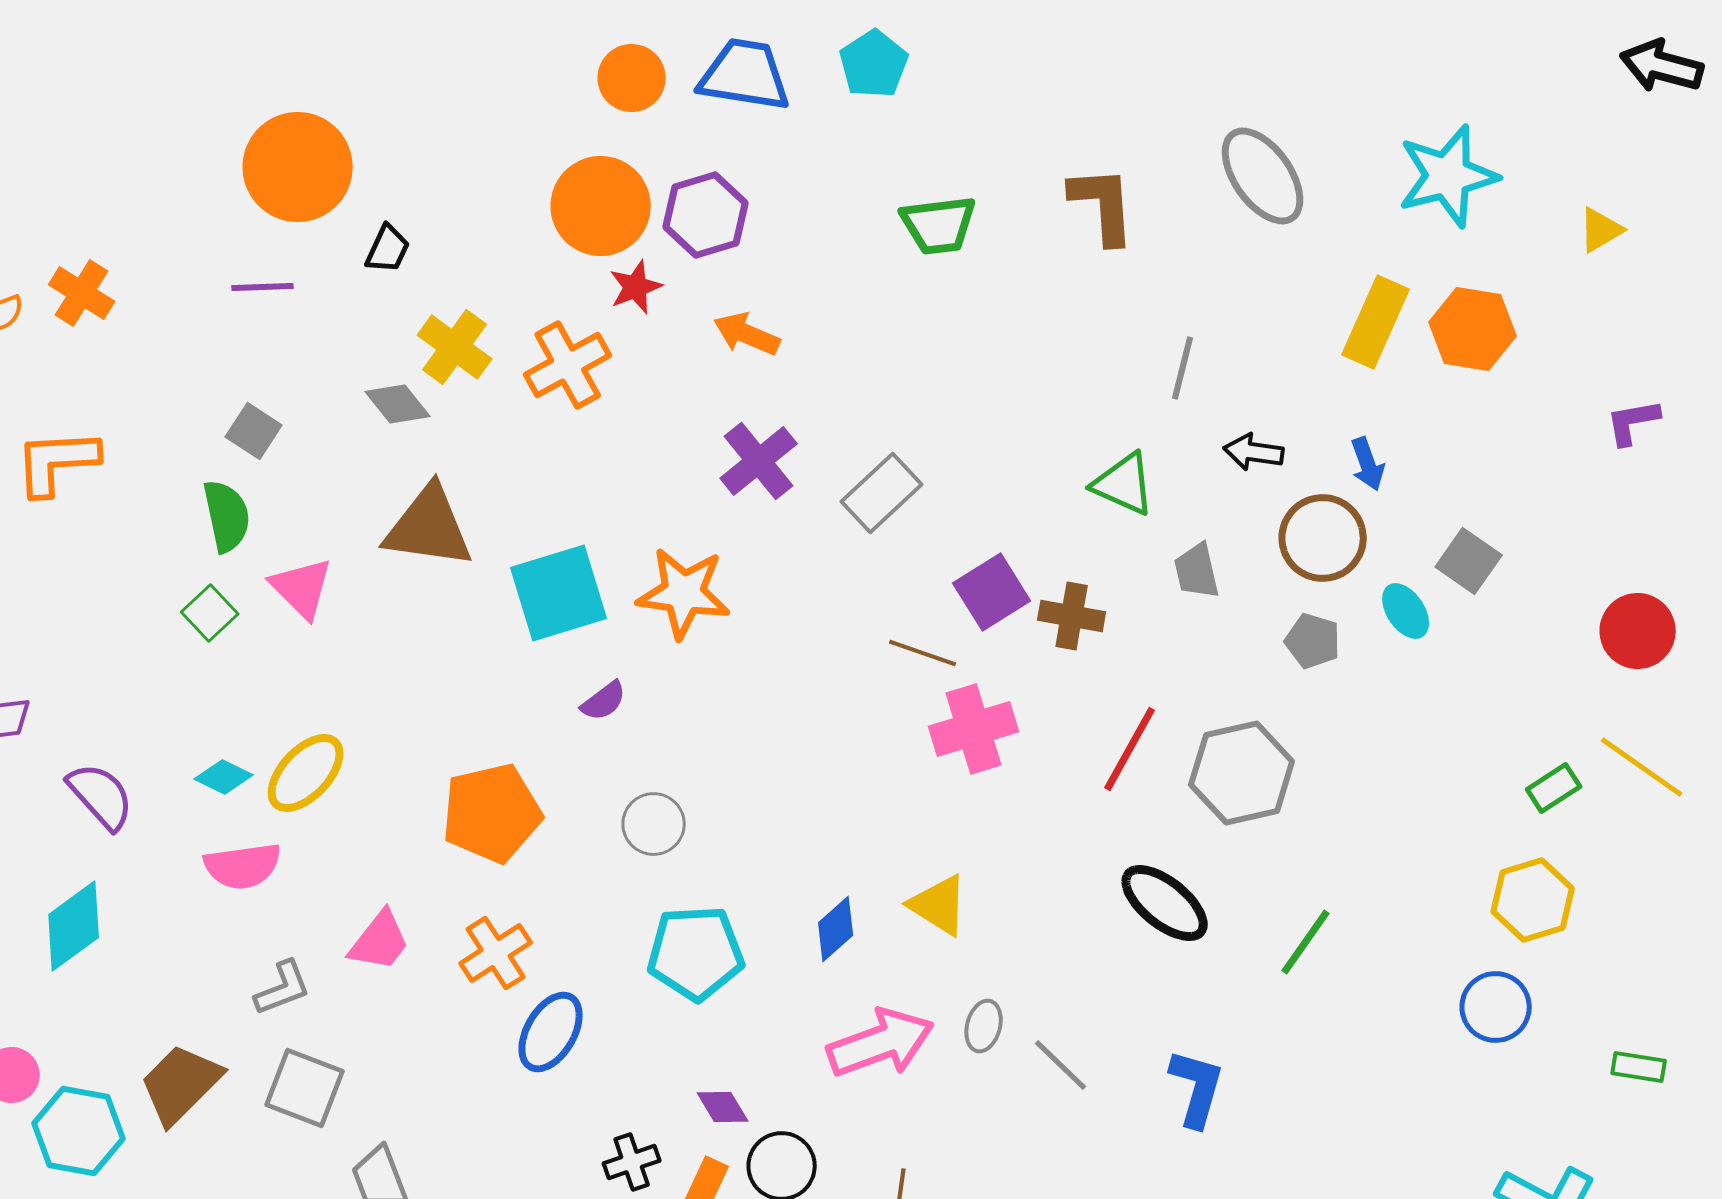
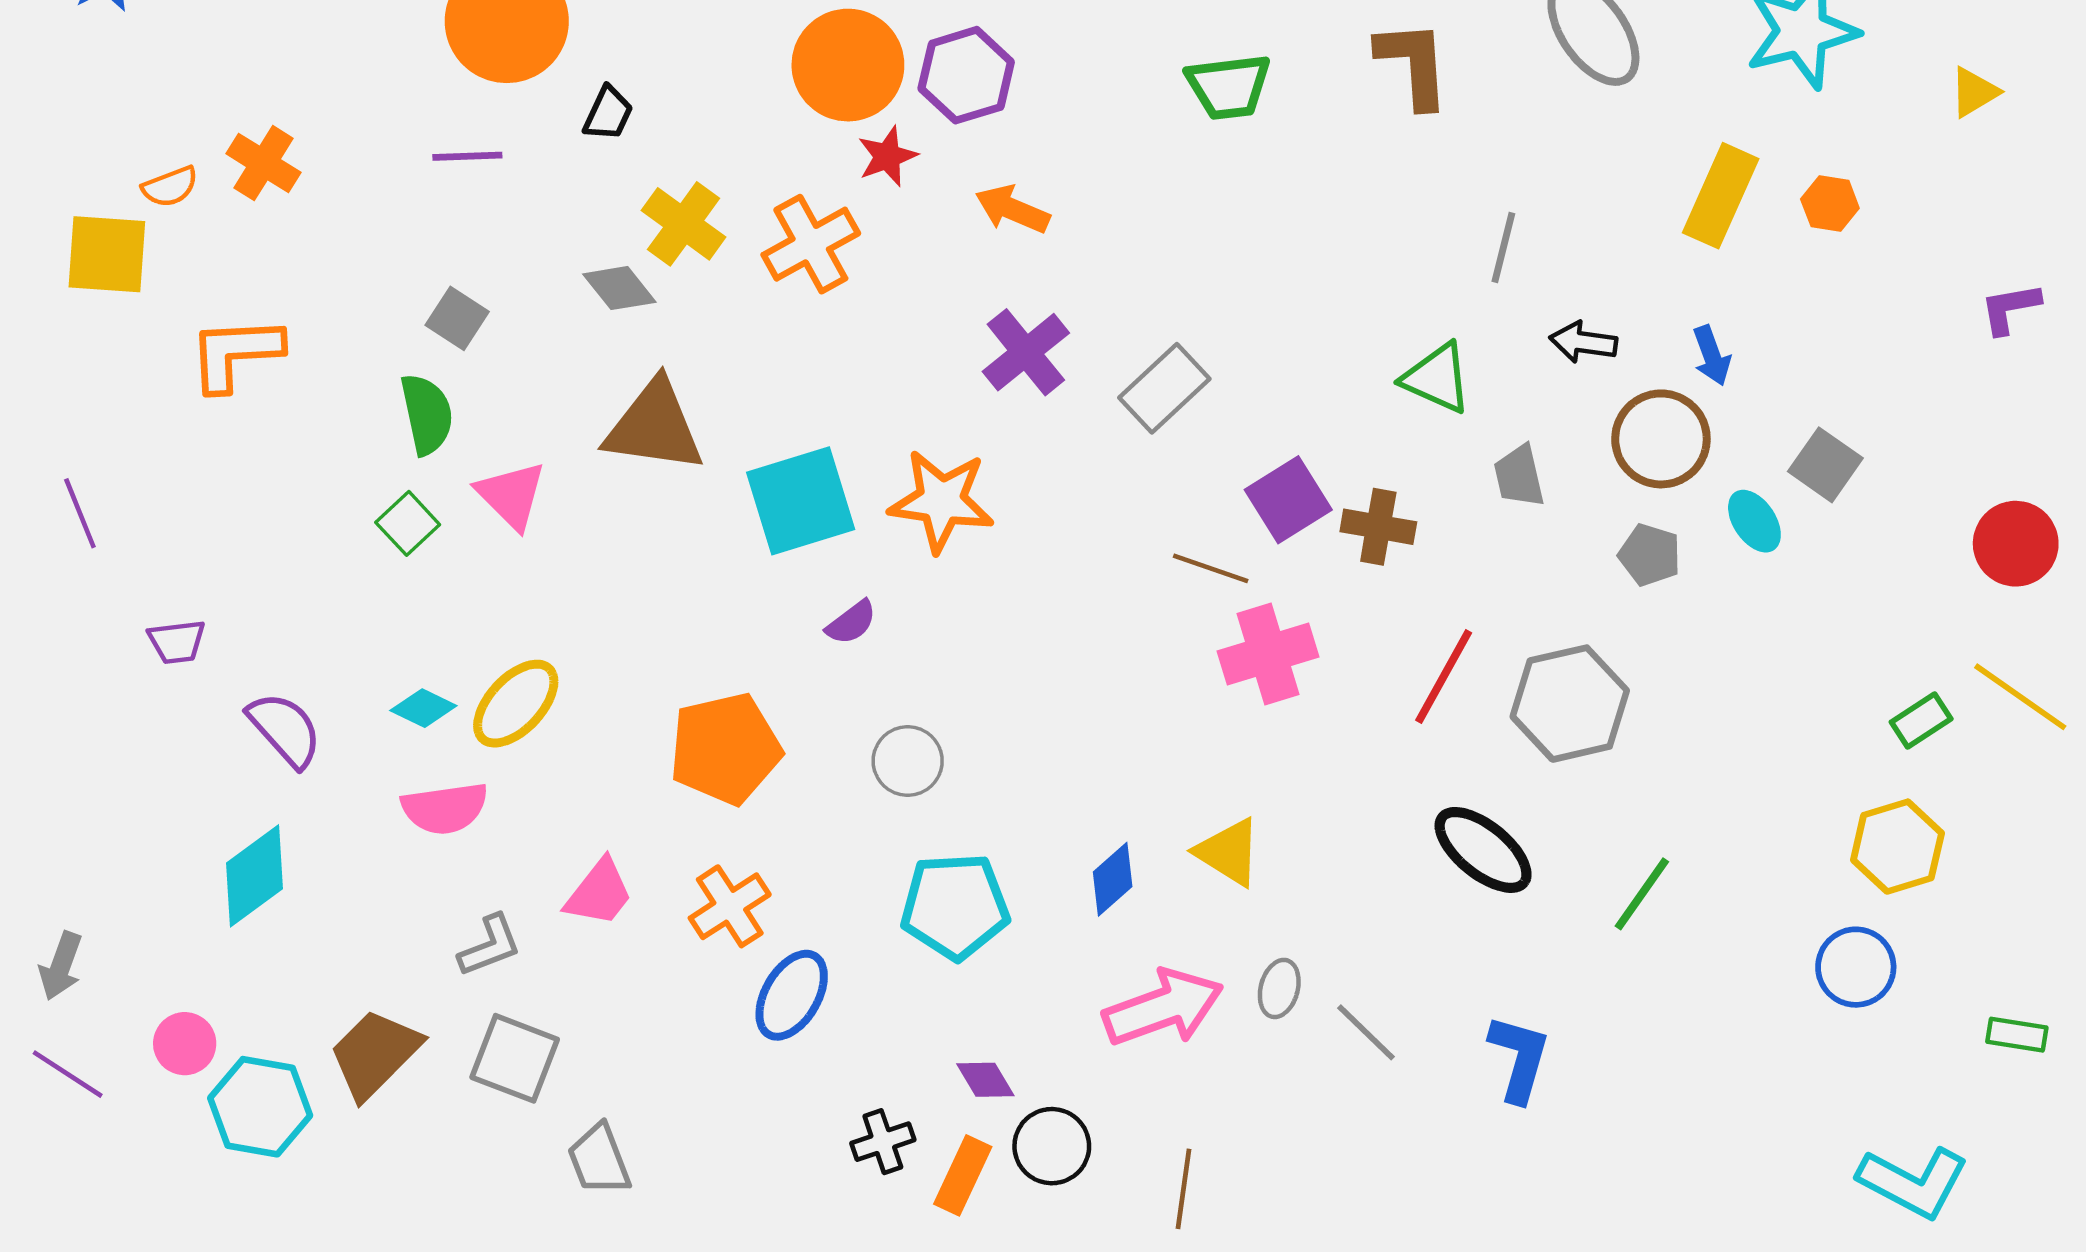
orange hexagon: (1473, 329) -> (1830, 204), size x0.6

